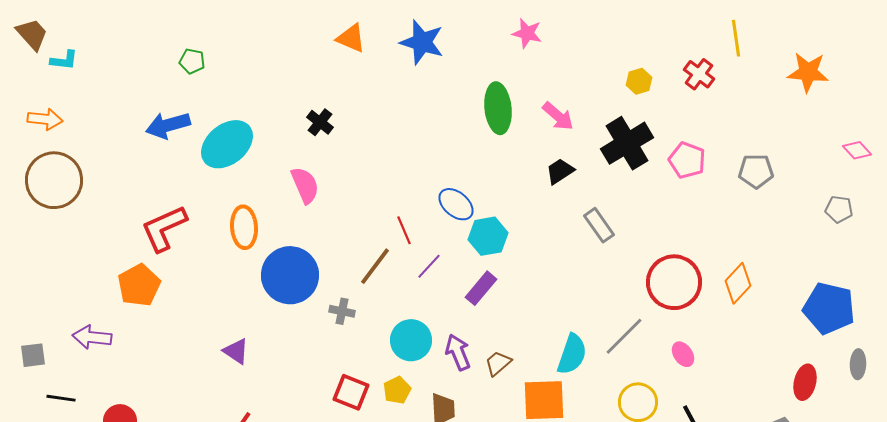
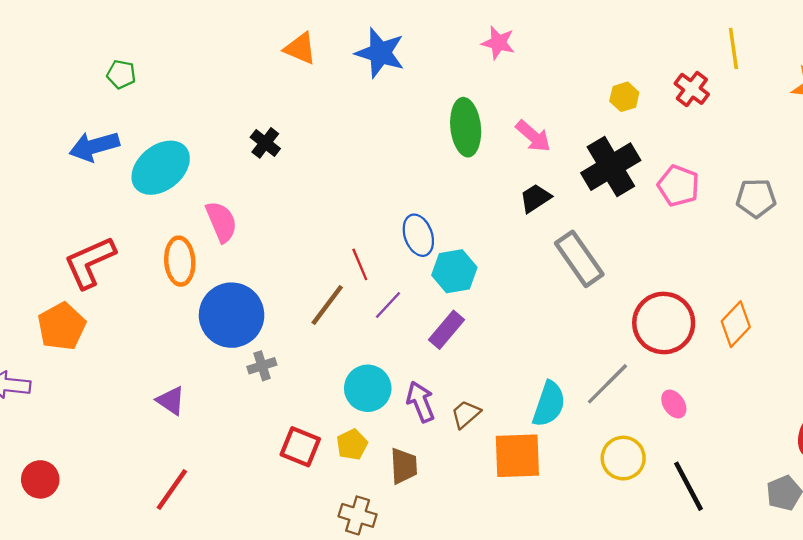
pink semicircle: (305, 185) -> (221, 222), moved
blue ellipse: (456, 204) -> (418, 235), turned 30
gray rectangle: (599, 225) -> (579, 259), size x1.4
gray cross: (342, 311) -> (262, 366), moved, turned -30

